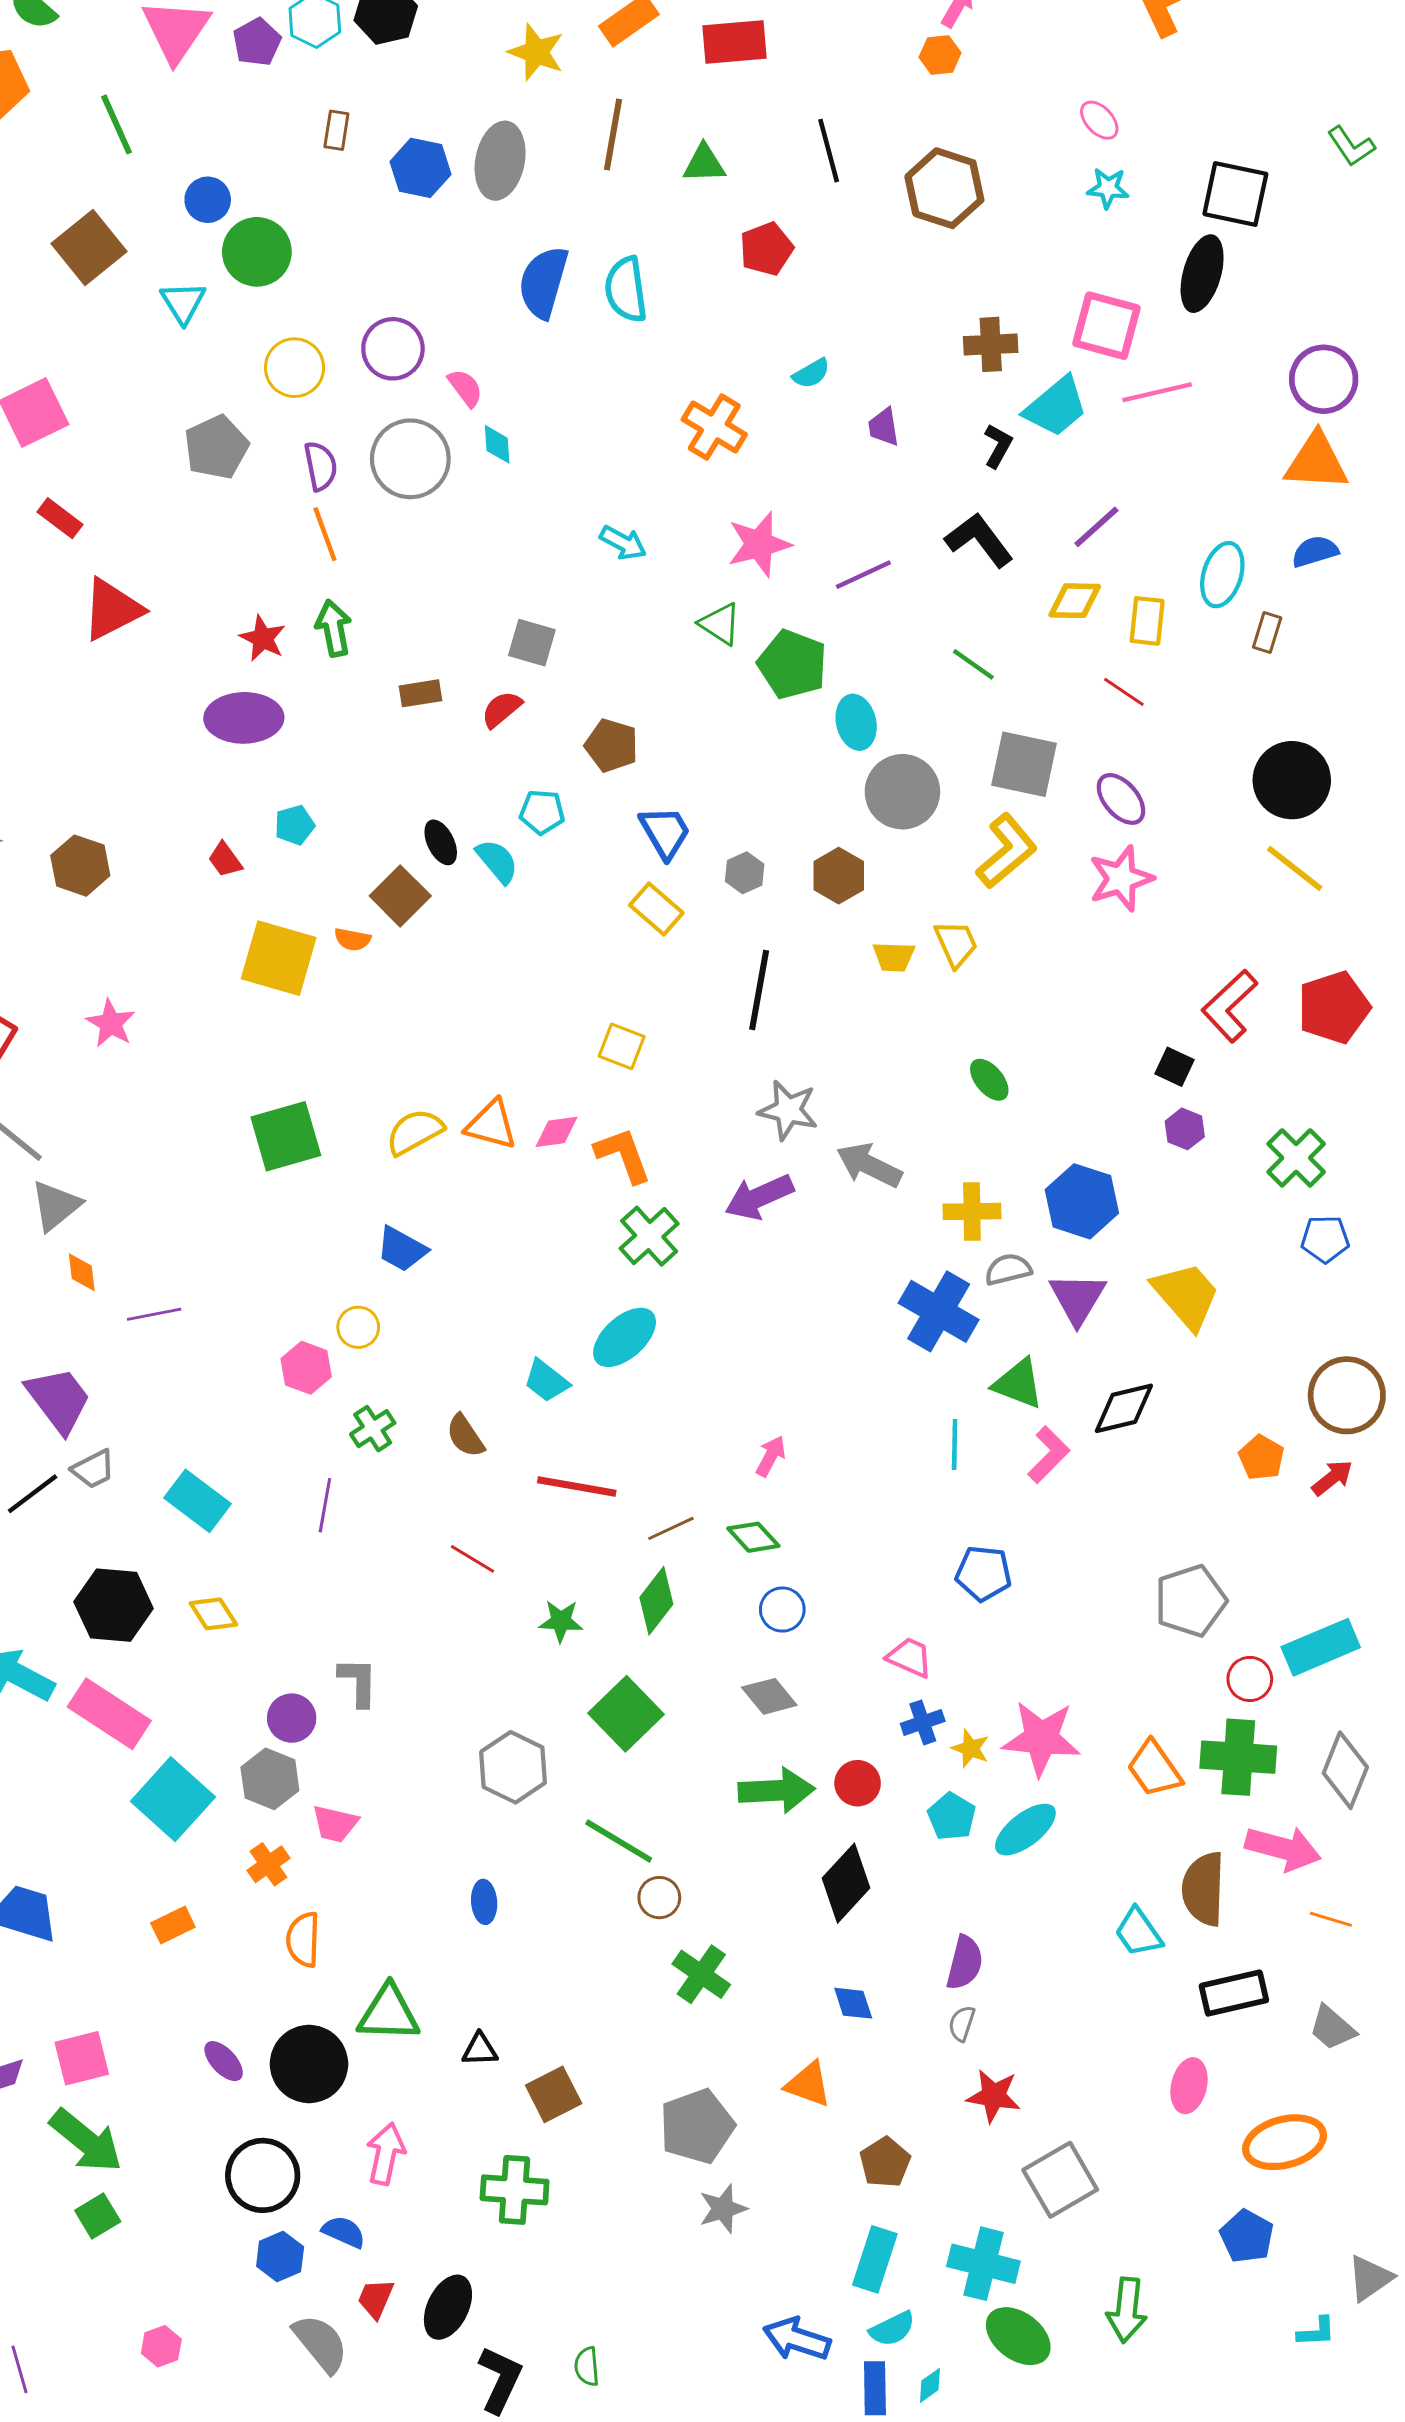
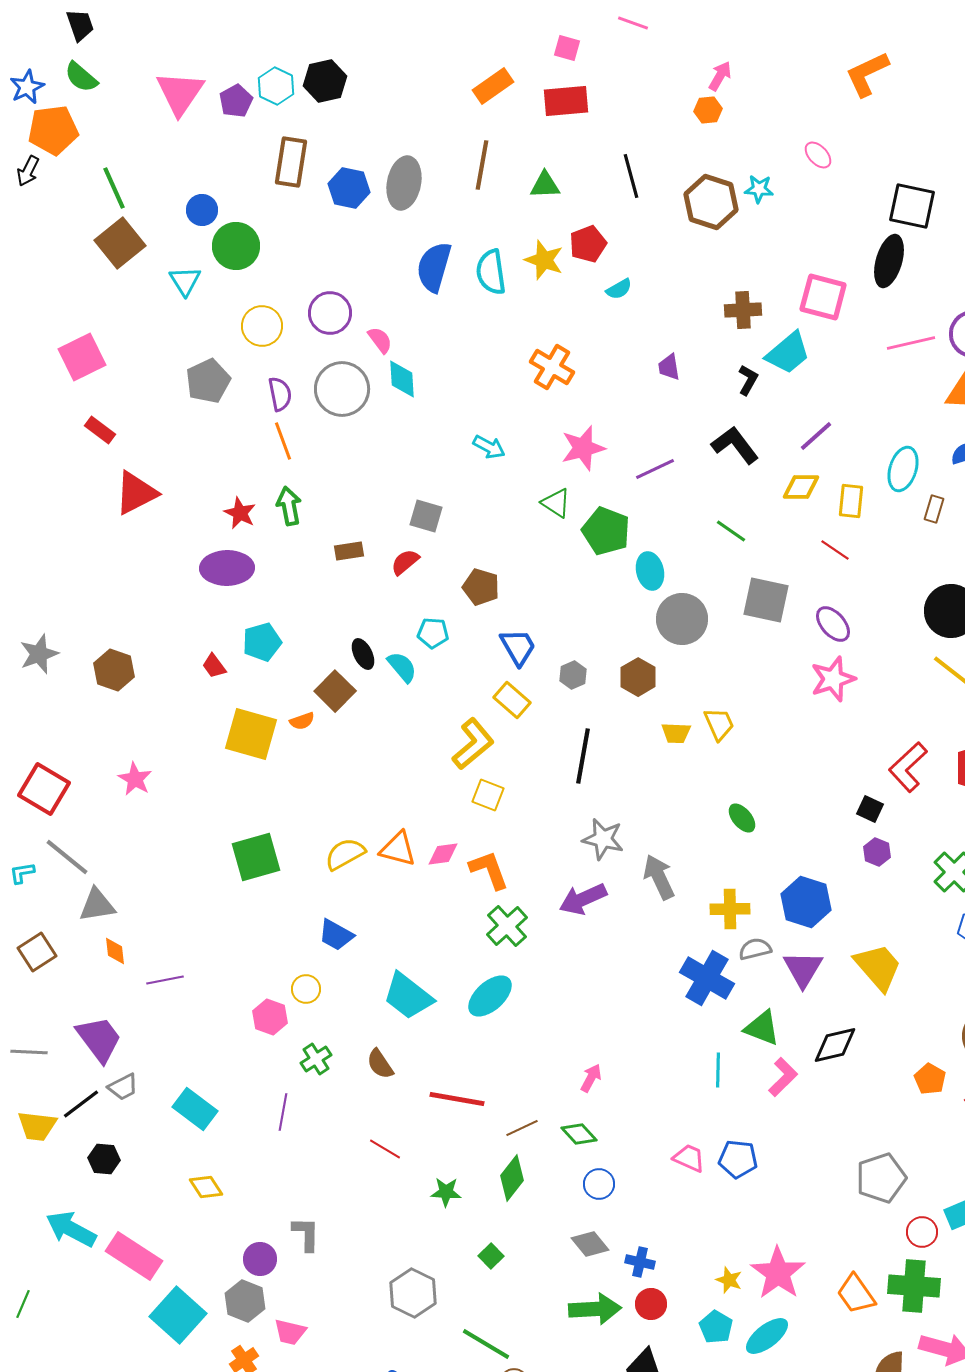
yellow star: (536, 52) -> (544, 260), moved
green line: (116, 124) -> (114, 188), moved
brown rectangle: (336, 130) -> (291, 162), size x1.8
cyan star: (1108, 188) -> (759, 189), moved
cyan semicircle: (811, 373) -> (619, 289), moved
pink line: (1157, 392) -> (911, 343), moved
cyan diamond: (497, 444) -> (402, 379), size x1.4
cyan pentagon: (295, 825) -> (262, 642), size x1.4
yellow L-shape: (1007, 851) -> (473, 744), moved
orange semicircle: (352, 939) -> (302, 721), turned -30
gray arrow: (869, 1165) -> (659, 877), turned 39
gray triangle: (56, 1206) -> (97, 905), turned 30
cyan trapezoid: (546, 1381) -> (408, 996), moved, size x1.6
black hexagon: (114, 1605) -> (104, 1159), moved, size x0.6
pink trapezoid: (910, 1657) -> (689, 1158), moved
green square: (626, 1714) -> (491, 1256), size x0.5
blue cross: (923, 1722) -> (640, 1262), moved, turned 32
pink star: (1041, 1738) -> (778, 1273), turned 30

